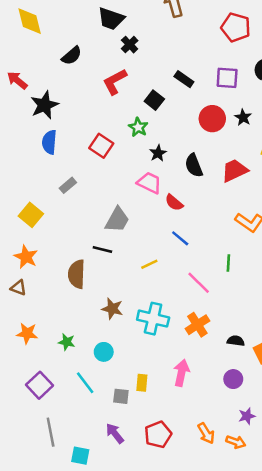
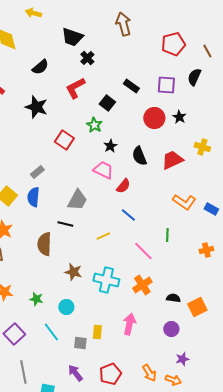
red pentagon: (236, 27) -> (173, 44), turned -30
black star: (44, 105) -> (36, 107), moved, turned -30
blue semicircle: (49, 142) -> (33, 197), moved
red semicircle: (174, 203) -> (123, 186), turned -91

